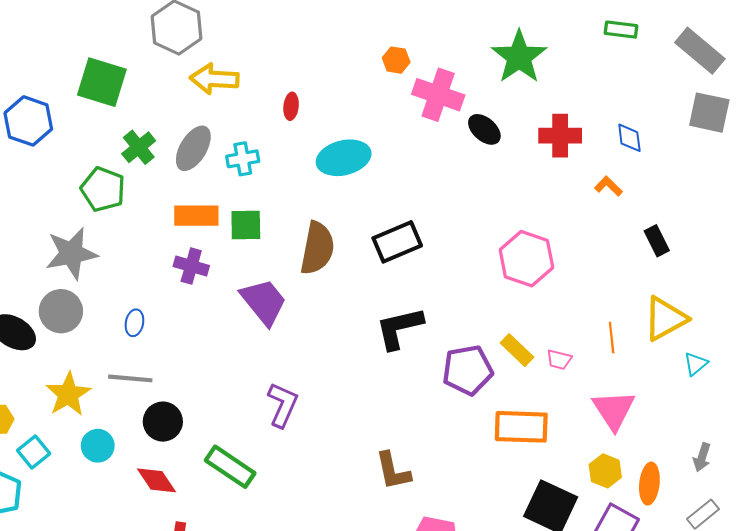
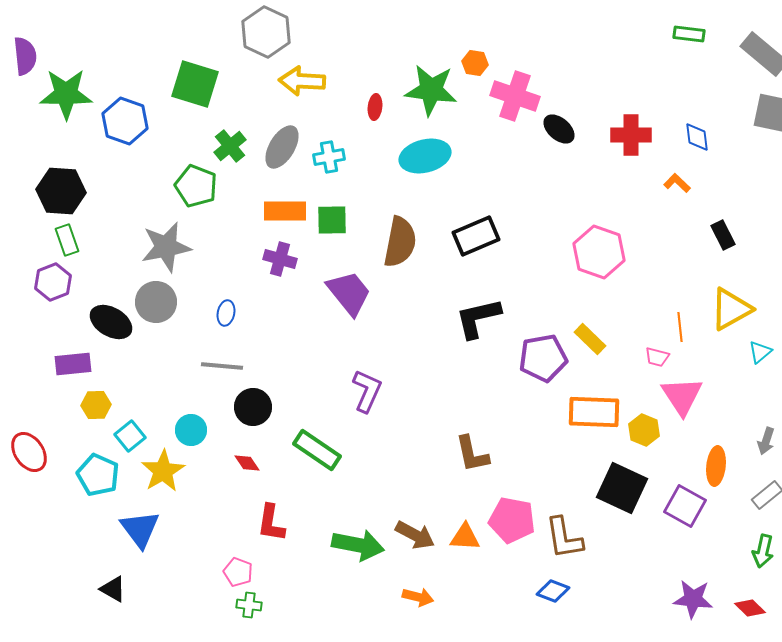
green star: (519, 57) -> (431, 90), moved, turned -30
pink trapezoid: (559, 360) -> (657, 357), moved
yellow star: (68, 394) -> (163, 471), moved
yellow hexagon: (605, 471) -> (644, 430), moved
red diamond: (157, 480) -> (247, 463), size x0.7

